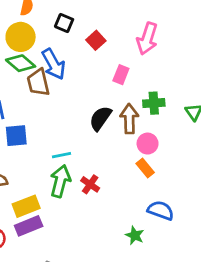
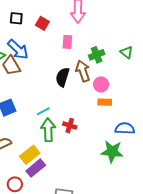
orange rectangle: (145, 168) -> (105, 102), turned -32
green star: (135, 235) -> (112, 152), size x1.6

